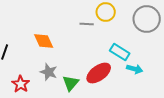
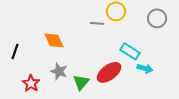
gray circle: (147, 19) -> (157, 18), size x0.7

